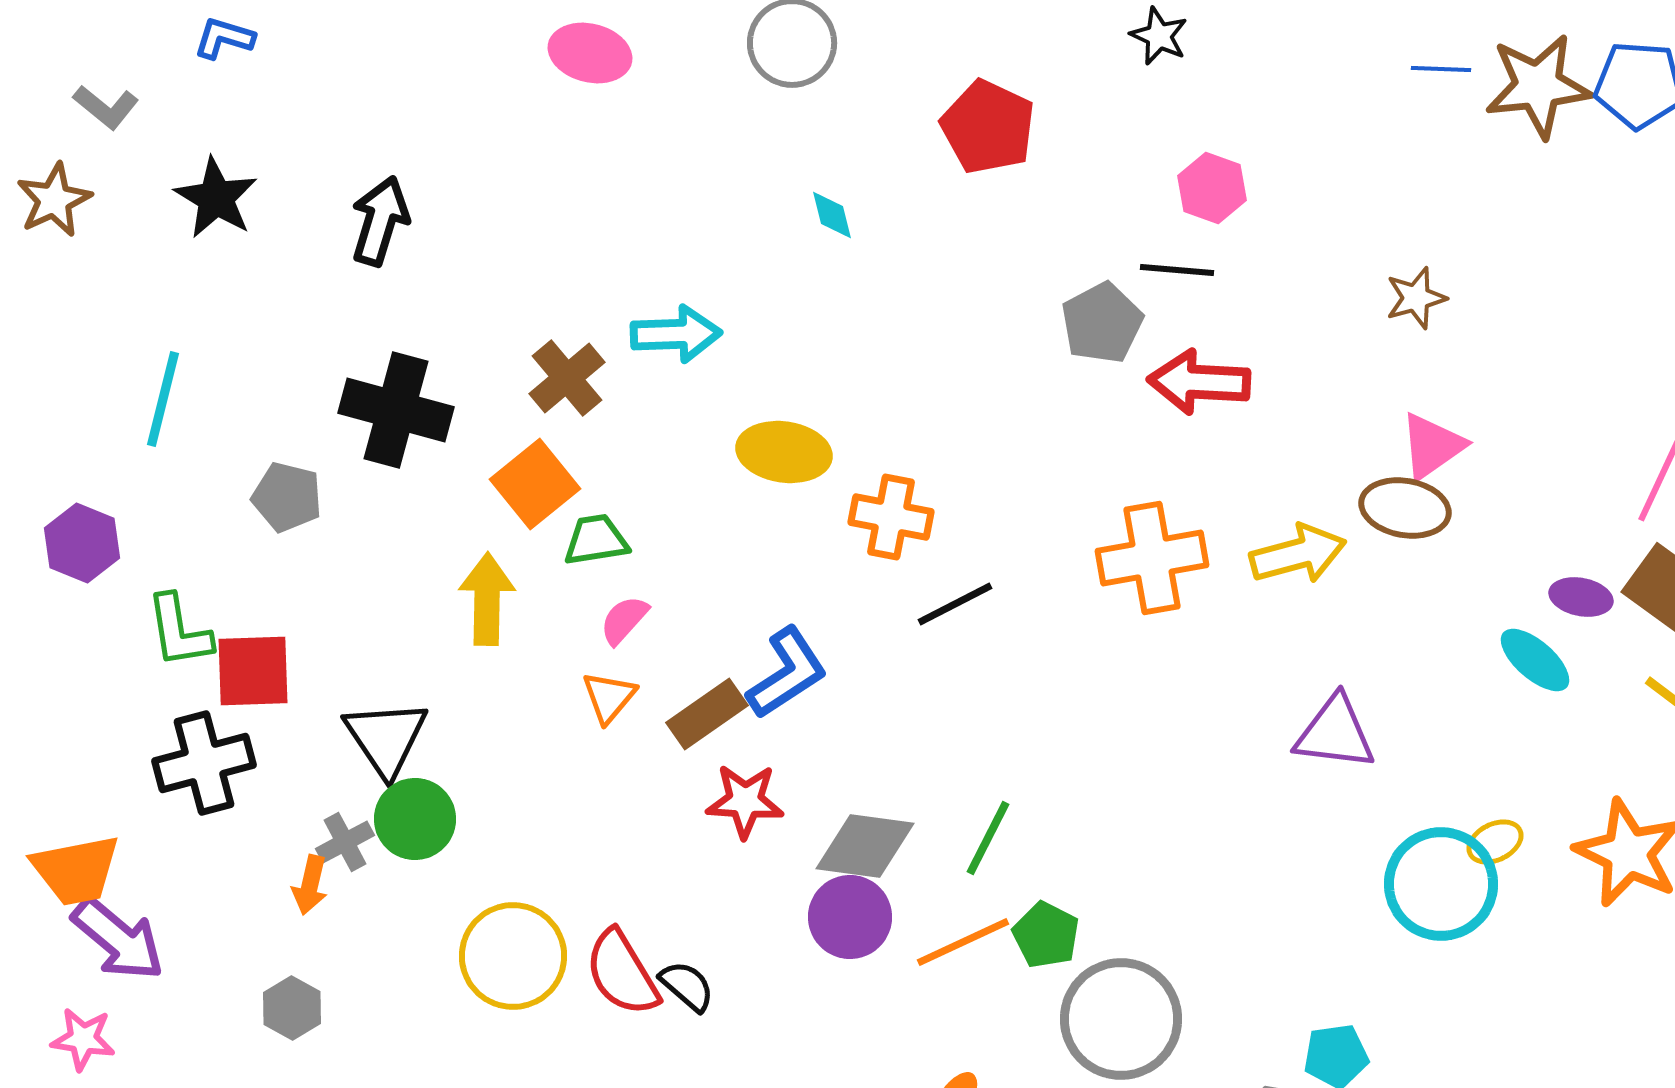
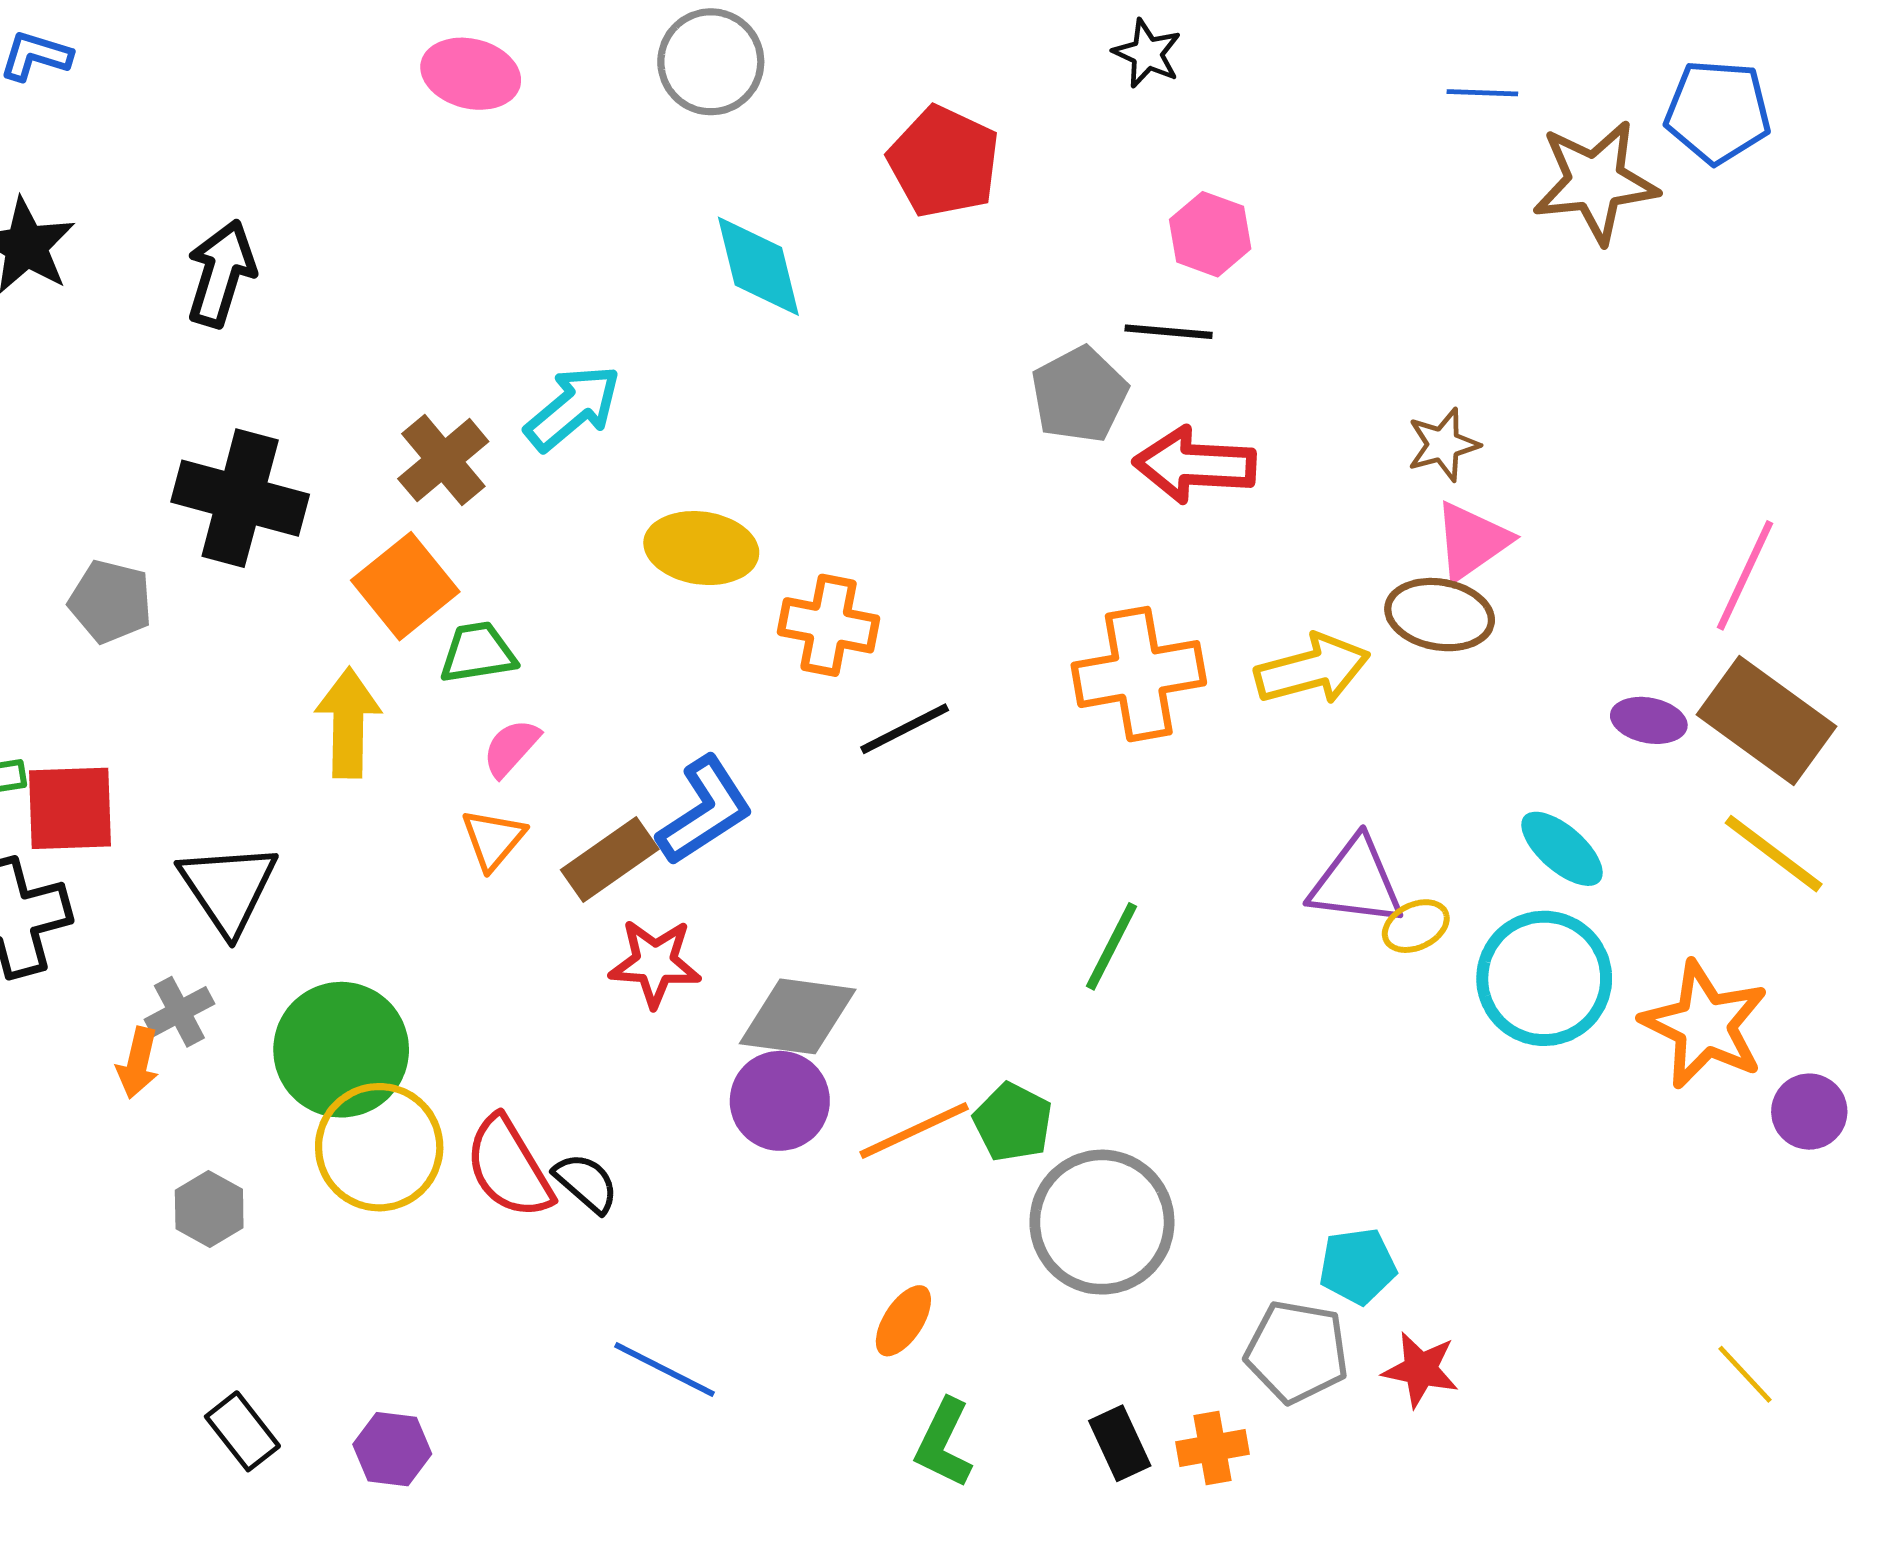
brown star: (1538, 86) -> (1595, 182), moved
cyan diamond: (832, 215) -> (758, 266), size x1.8
brown star: (1416, 298) -> (1443, 445), moved
cyan arrow: (676, 334) -> (573, 408), turned -38
cyan ellipse: (1535, 660) -> (1562, 849), moved
green circle: (415, 819) -> (341, 1050), moved, size x1.4
green line: (988, 838) -> (1111, 946), moved
yellow ellipse: (1495, 842) -> (1416, 926), moved
cyan circle: (1441, 884) -> (1544, 978), moved
gray hexagon: (292, 1008) -> (209, 1209), moved

